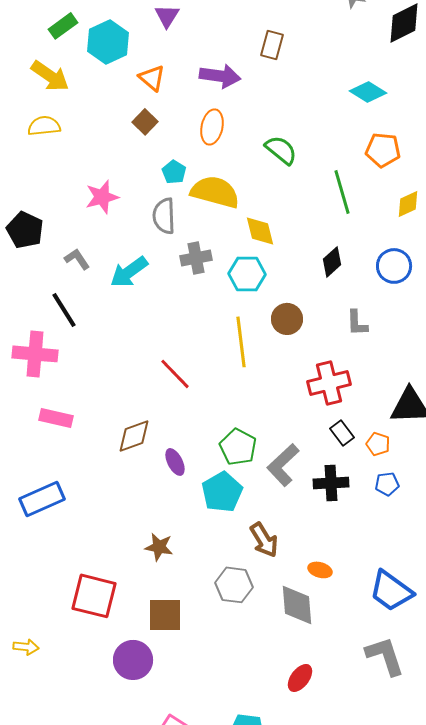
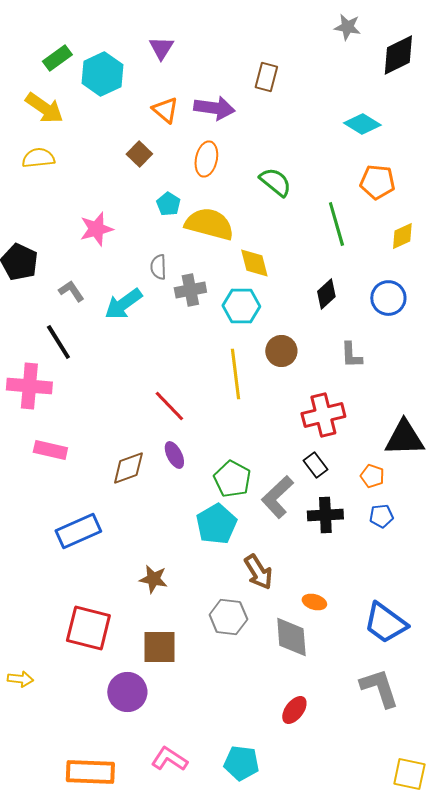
orange triangle: (152, 78) -> (165, 110), moved
gray semicircle: (164, 216) -> (158, 267), moved, size x0.7
black rectangle: (342, 433) -> (315, 465), moved
purple ellipse: (175, 462) -> (174, 455), moved
blue rectangle: (42, 499) -> (78, 531), moved

